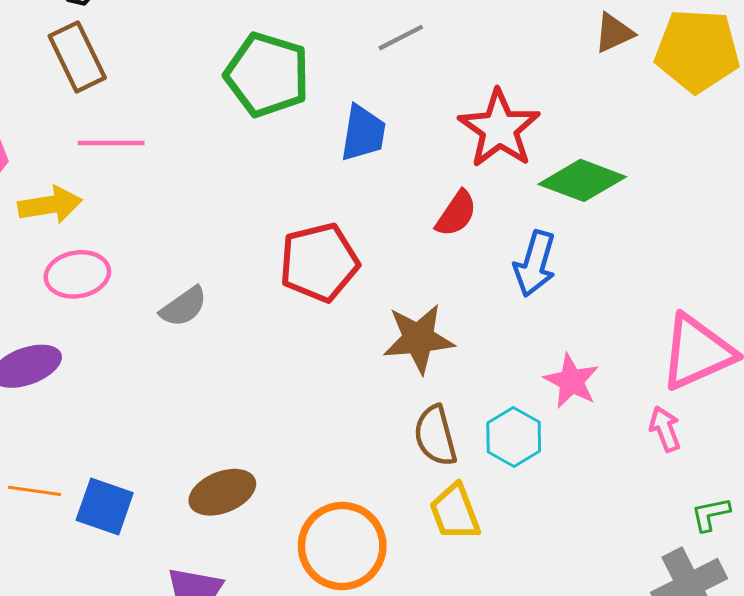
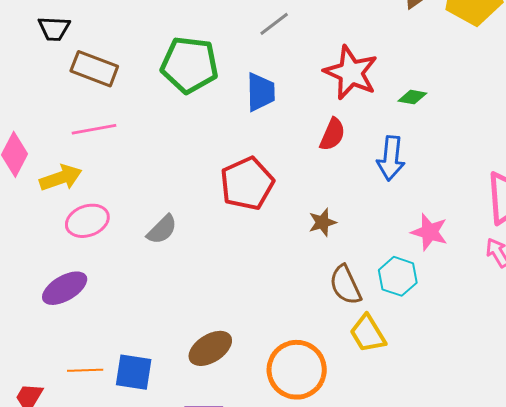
brown rectangle: (77, 57) -> (94, 69), moved, turned -33
green diamond: (582, 180) -> (412, 97), size x0.5
brown star: (418, 339) -> (322, 222), size x0.6

